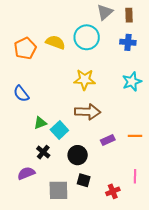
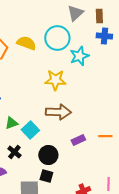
blue cross: (128, 42) -> (104, 36), moved
cyan star: (132, 82) -> (79, 56), moved
pink line: (135, 176) -> (108, 184), moved
black square: (84, 180) -> (46, 176), moved

